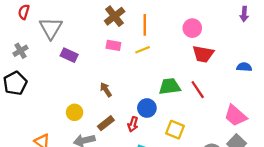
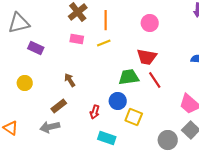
gray triangle: (51, 28) -> (19, 23), turned 45
red trapezoid: (203, 54) -> (147, 57), moved
blue circle: (147, 108) -> (118, 101), moved
yellow circle: (75, 112) -> (25, 83), moved
brown rectangle: (106, 123) -> (59, 106), moved

